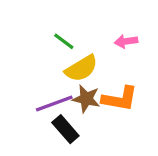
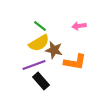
yellow semicircle: (81, 68) -> (39, 43), moved
brown star: (86, 99) -> (54, 50), moved

